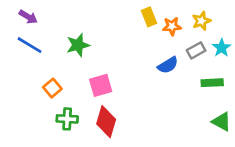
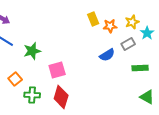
green star: (78, 45) -> (32, 51), moved
cyan star: (222, 48) -> (147, 33), moved
orange square: (52, 88) -> (15, 79), moved

